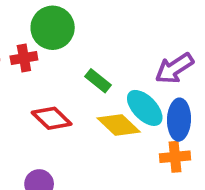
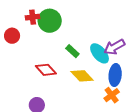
red cross: (24, 58) -> (33, 17), moved
cyan ellipse: (145, 108) -> (100, 53), moved
orange cross: (175, 157) -> (112, 95), turned -35

